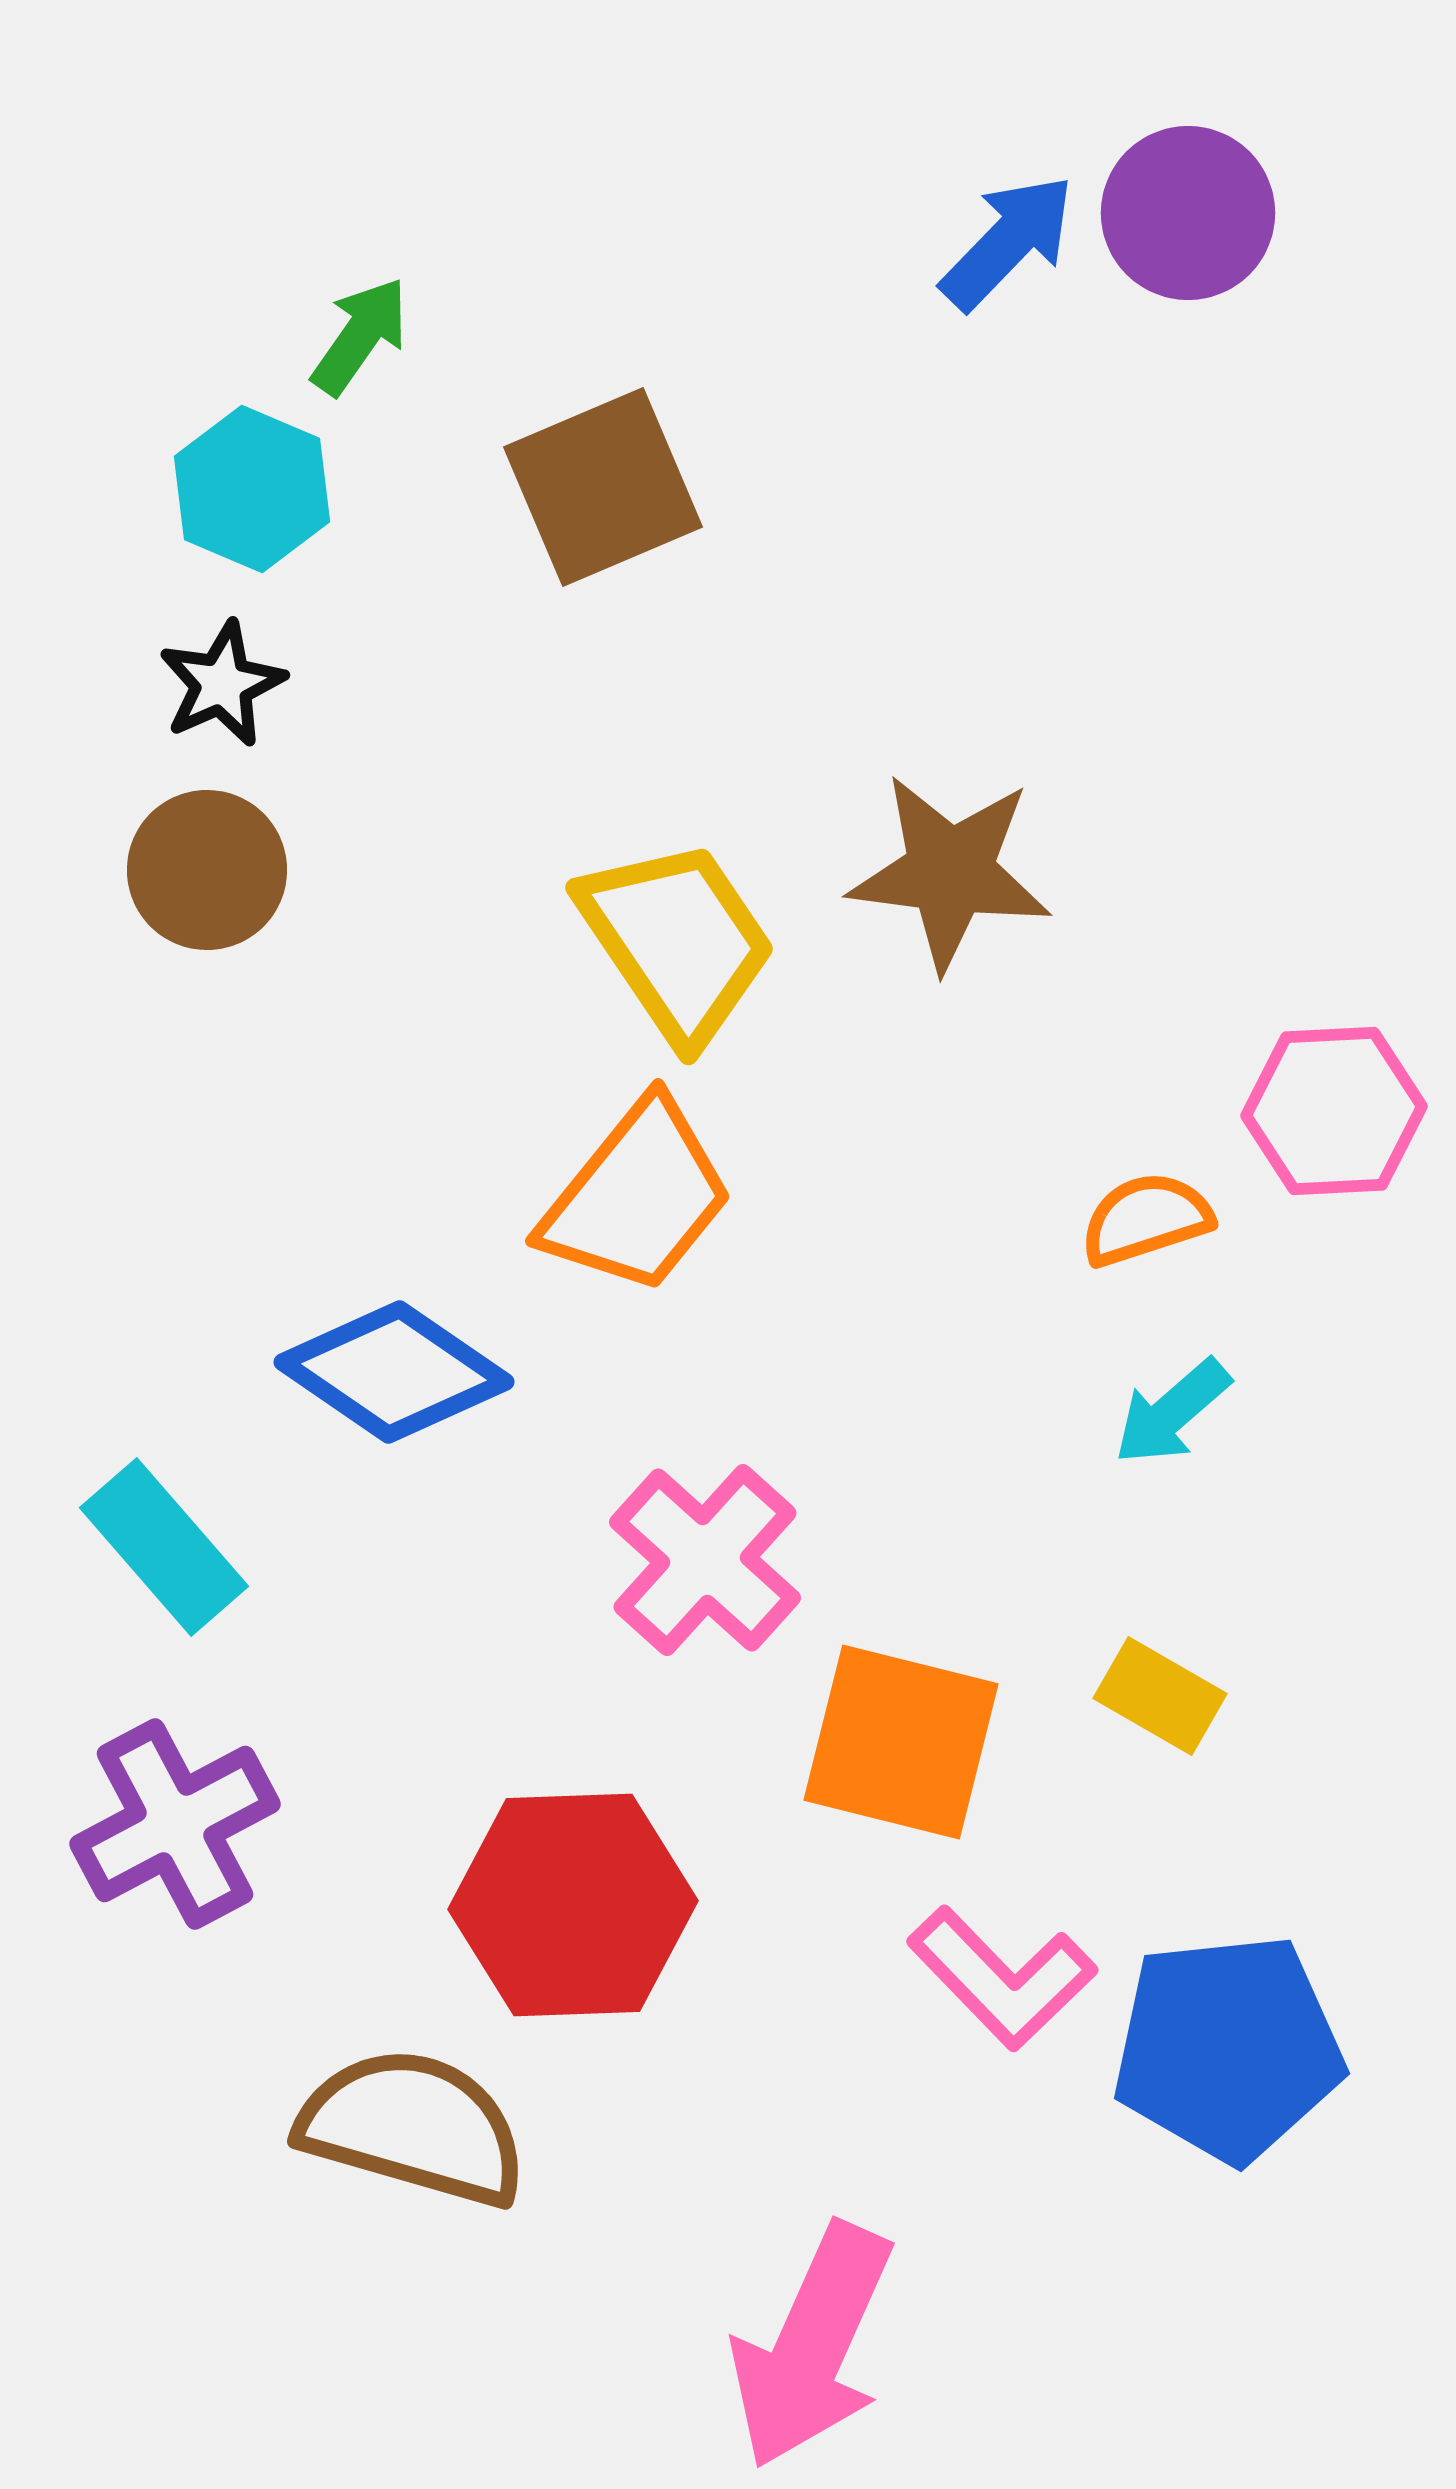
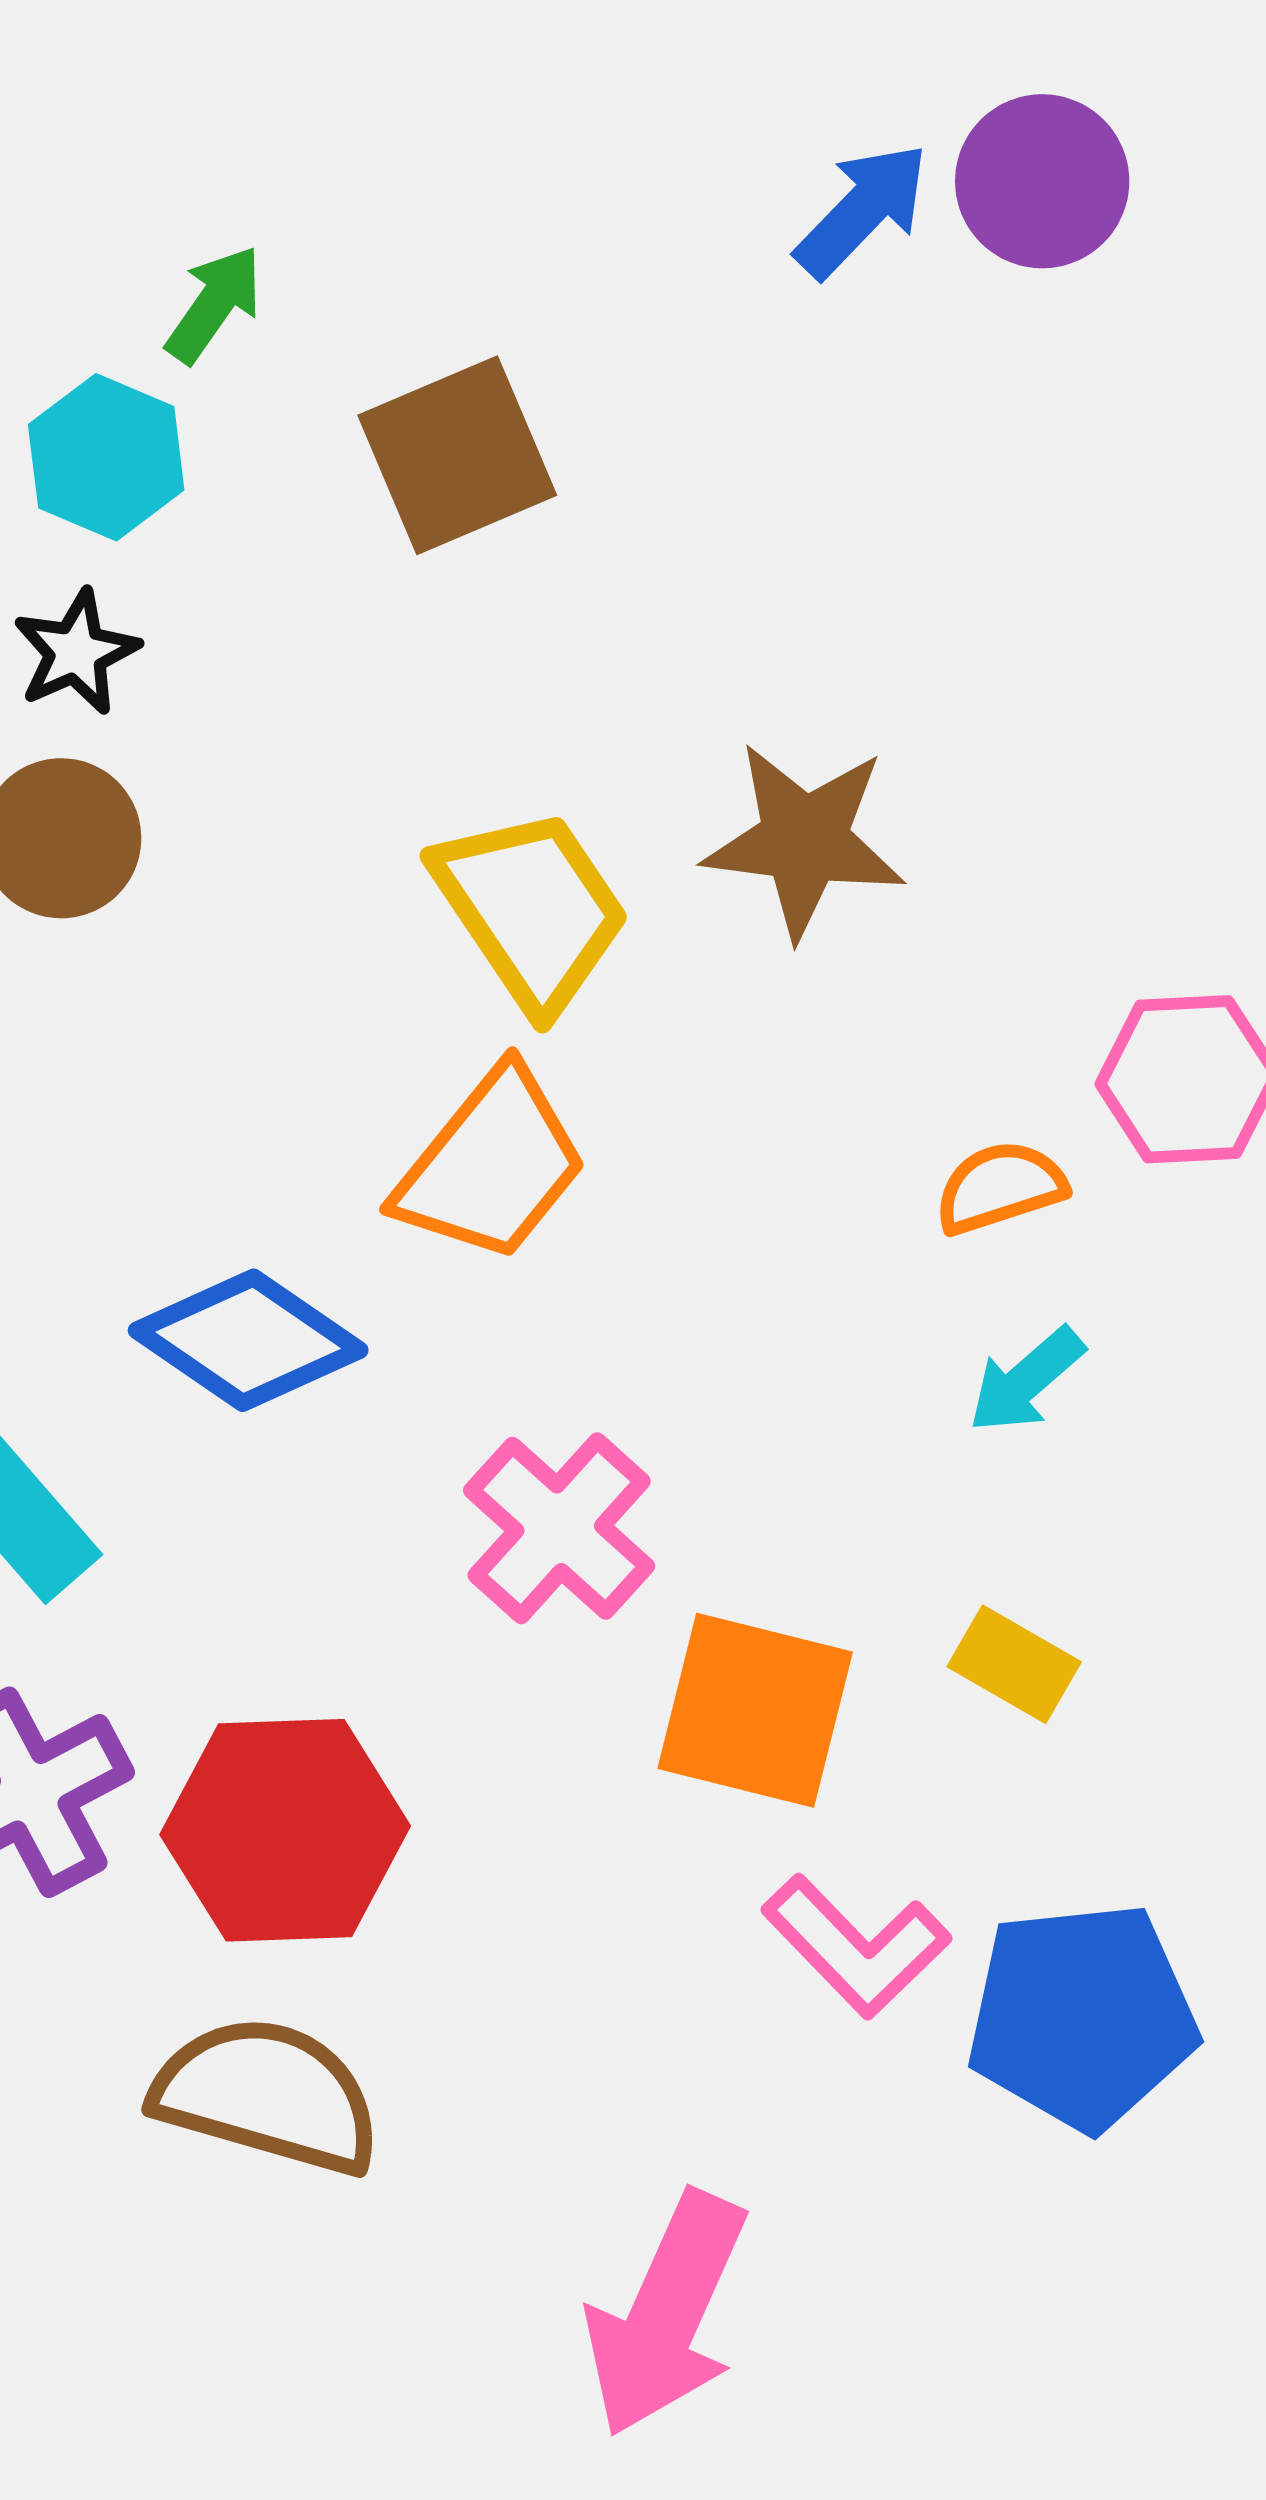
red hexagon: (573, 1905) -> (285, 1830), moved

